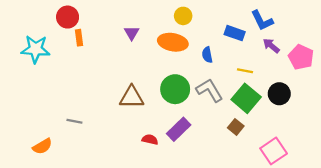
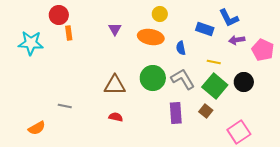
purple arrow: (271, 46) -> (237, 40), turned -49
purple rectangle: (179, 129) -> (176, 113), moved, turned -50
red semicircle: (150, 140) -> (116, 117), moved

